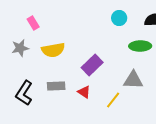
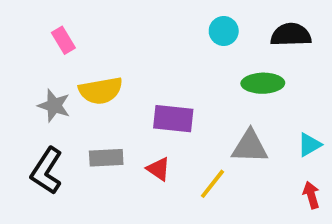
gray star: (20, 48) -> (54, 106), moved, turned 30
purple rectangle: (92, 65) -> (173, 119), turned 50

